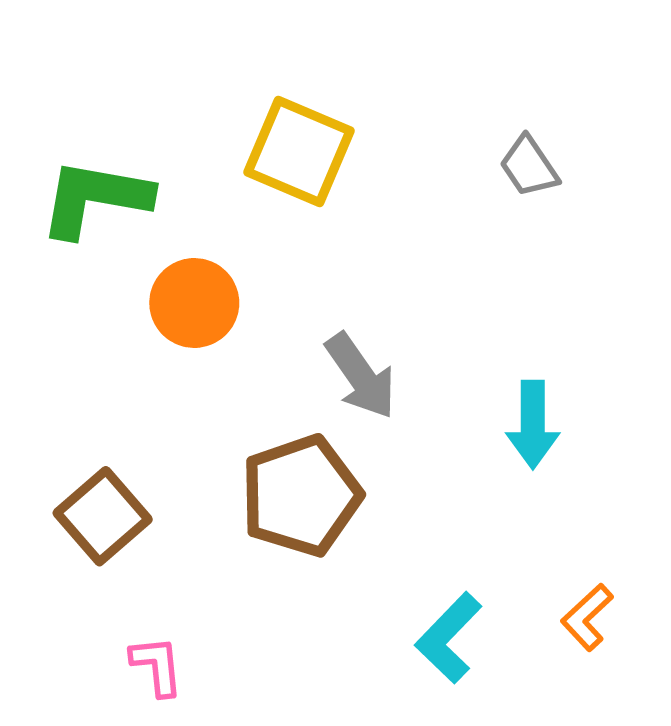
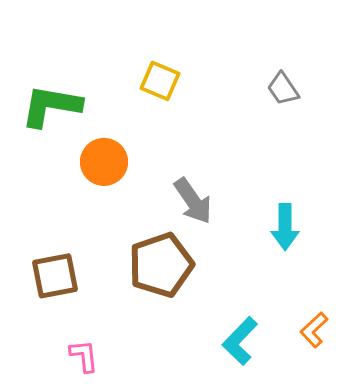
yellow square: (299, 151) -> (160, 81), size x0.7
brown square: (103, 516) -> (55, 276), turned 30

